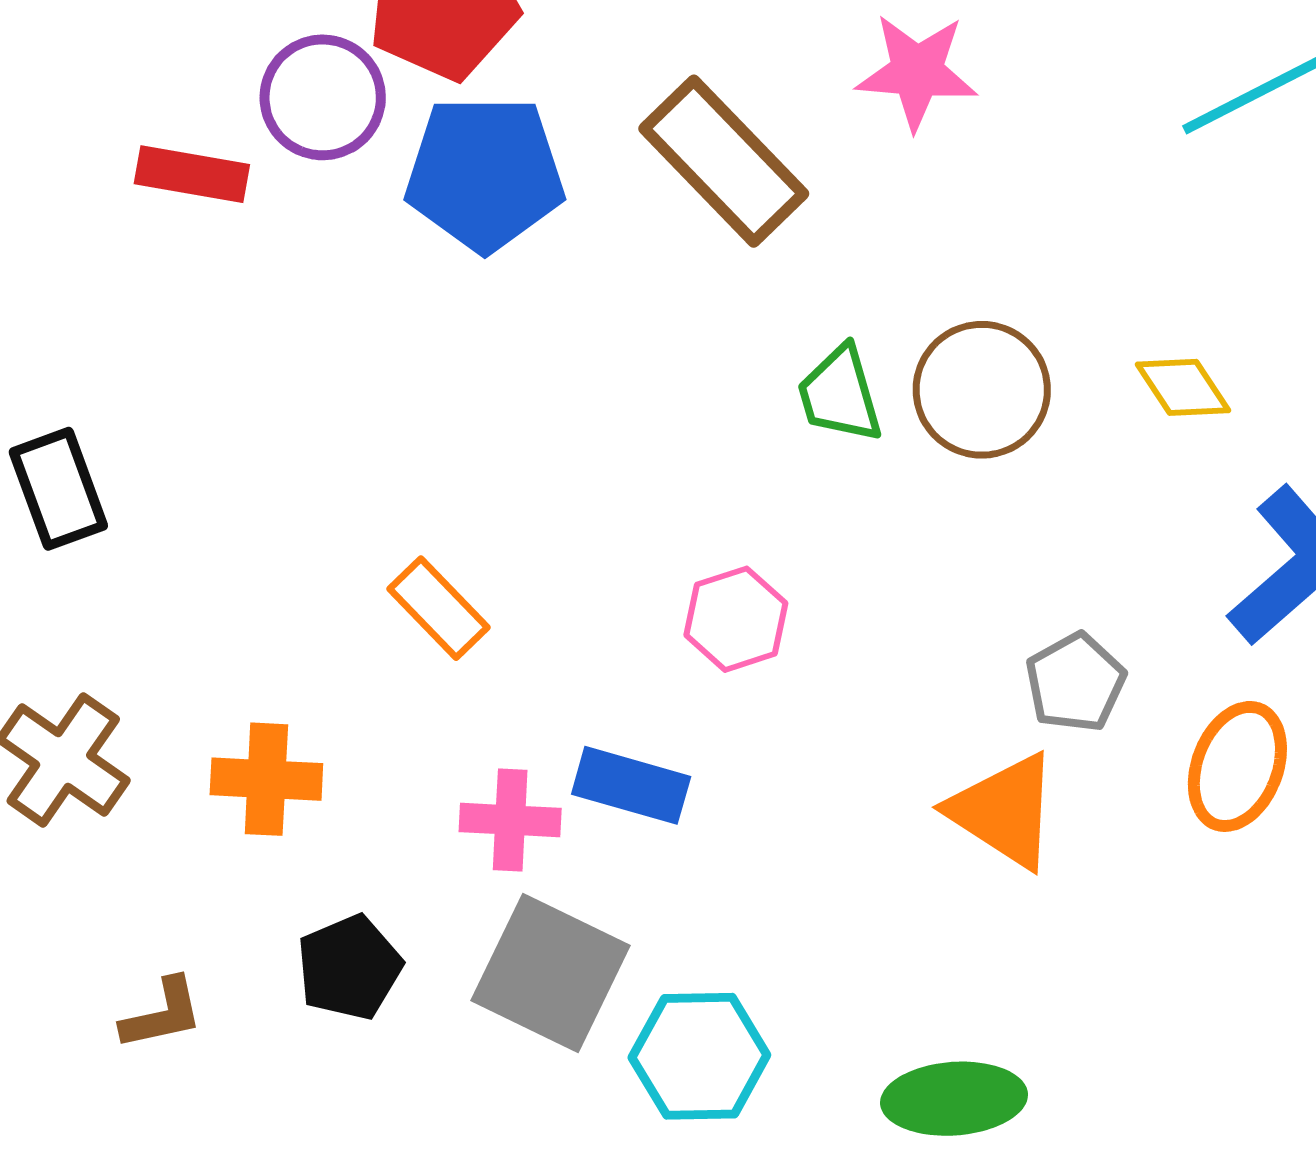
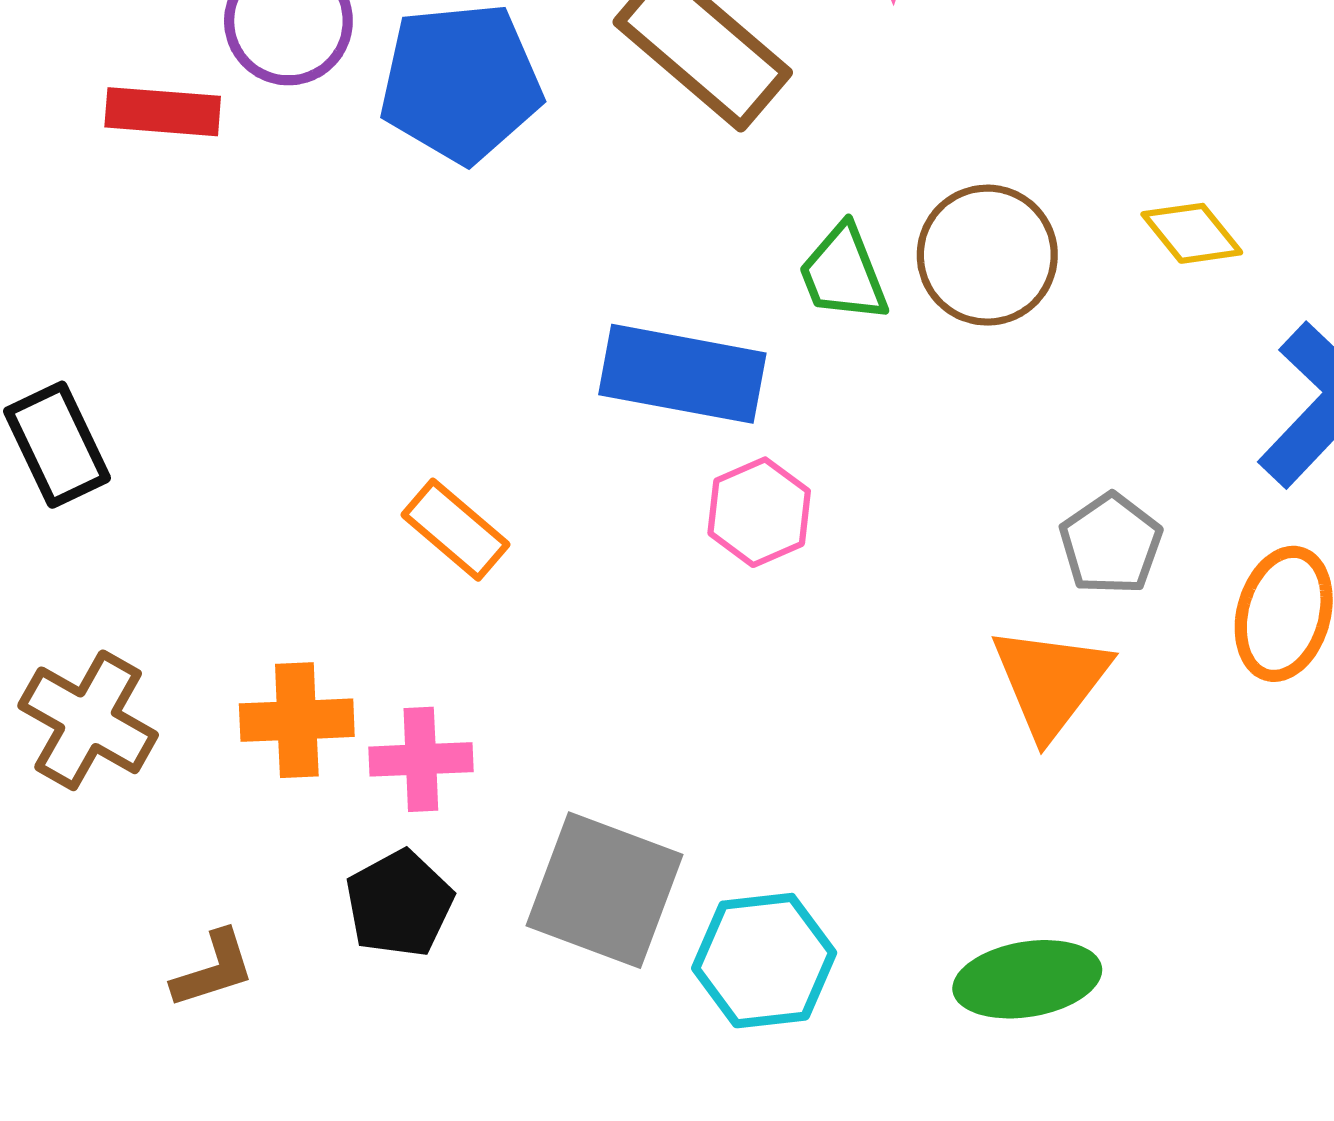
blue rectangle: (631, 785) -> (682, 374), moved, size x1.4
orange triangle: (1004, 811) -> (1051, 681), turned 40
pink cross: (510, 820) -> (421, 759), moved

